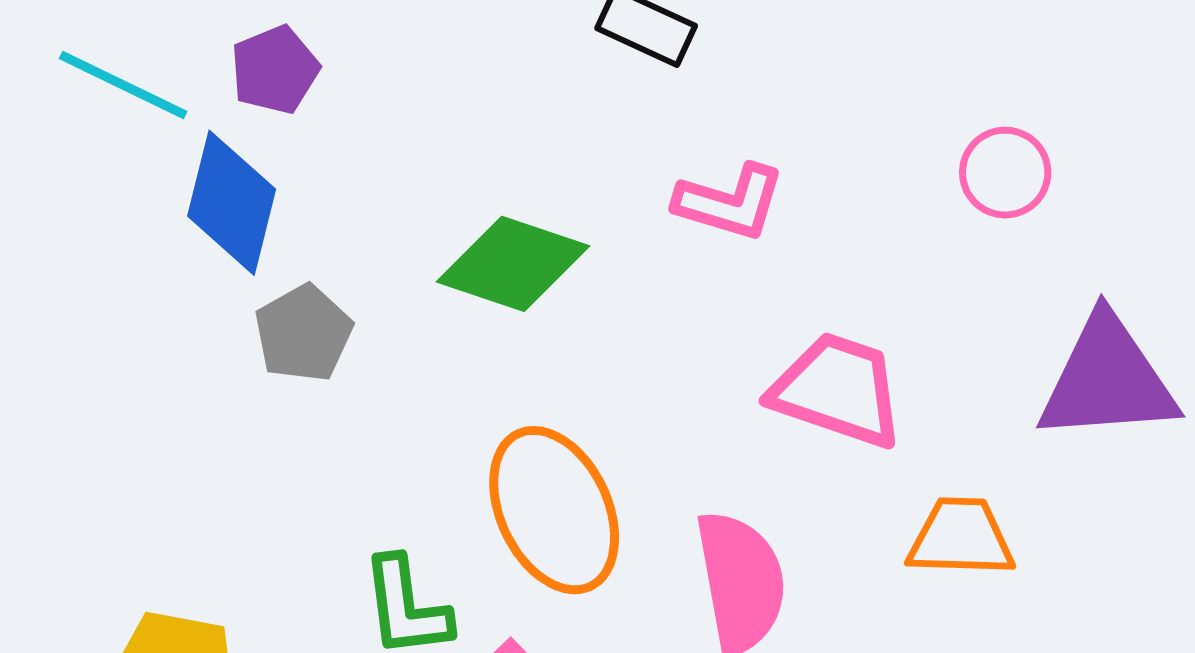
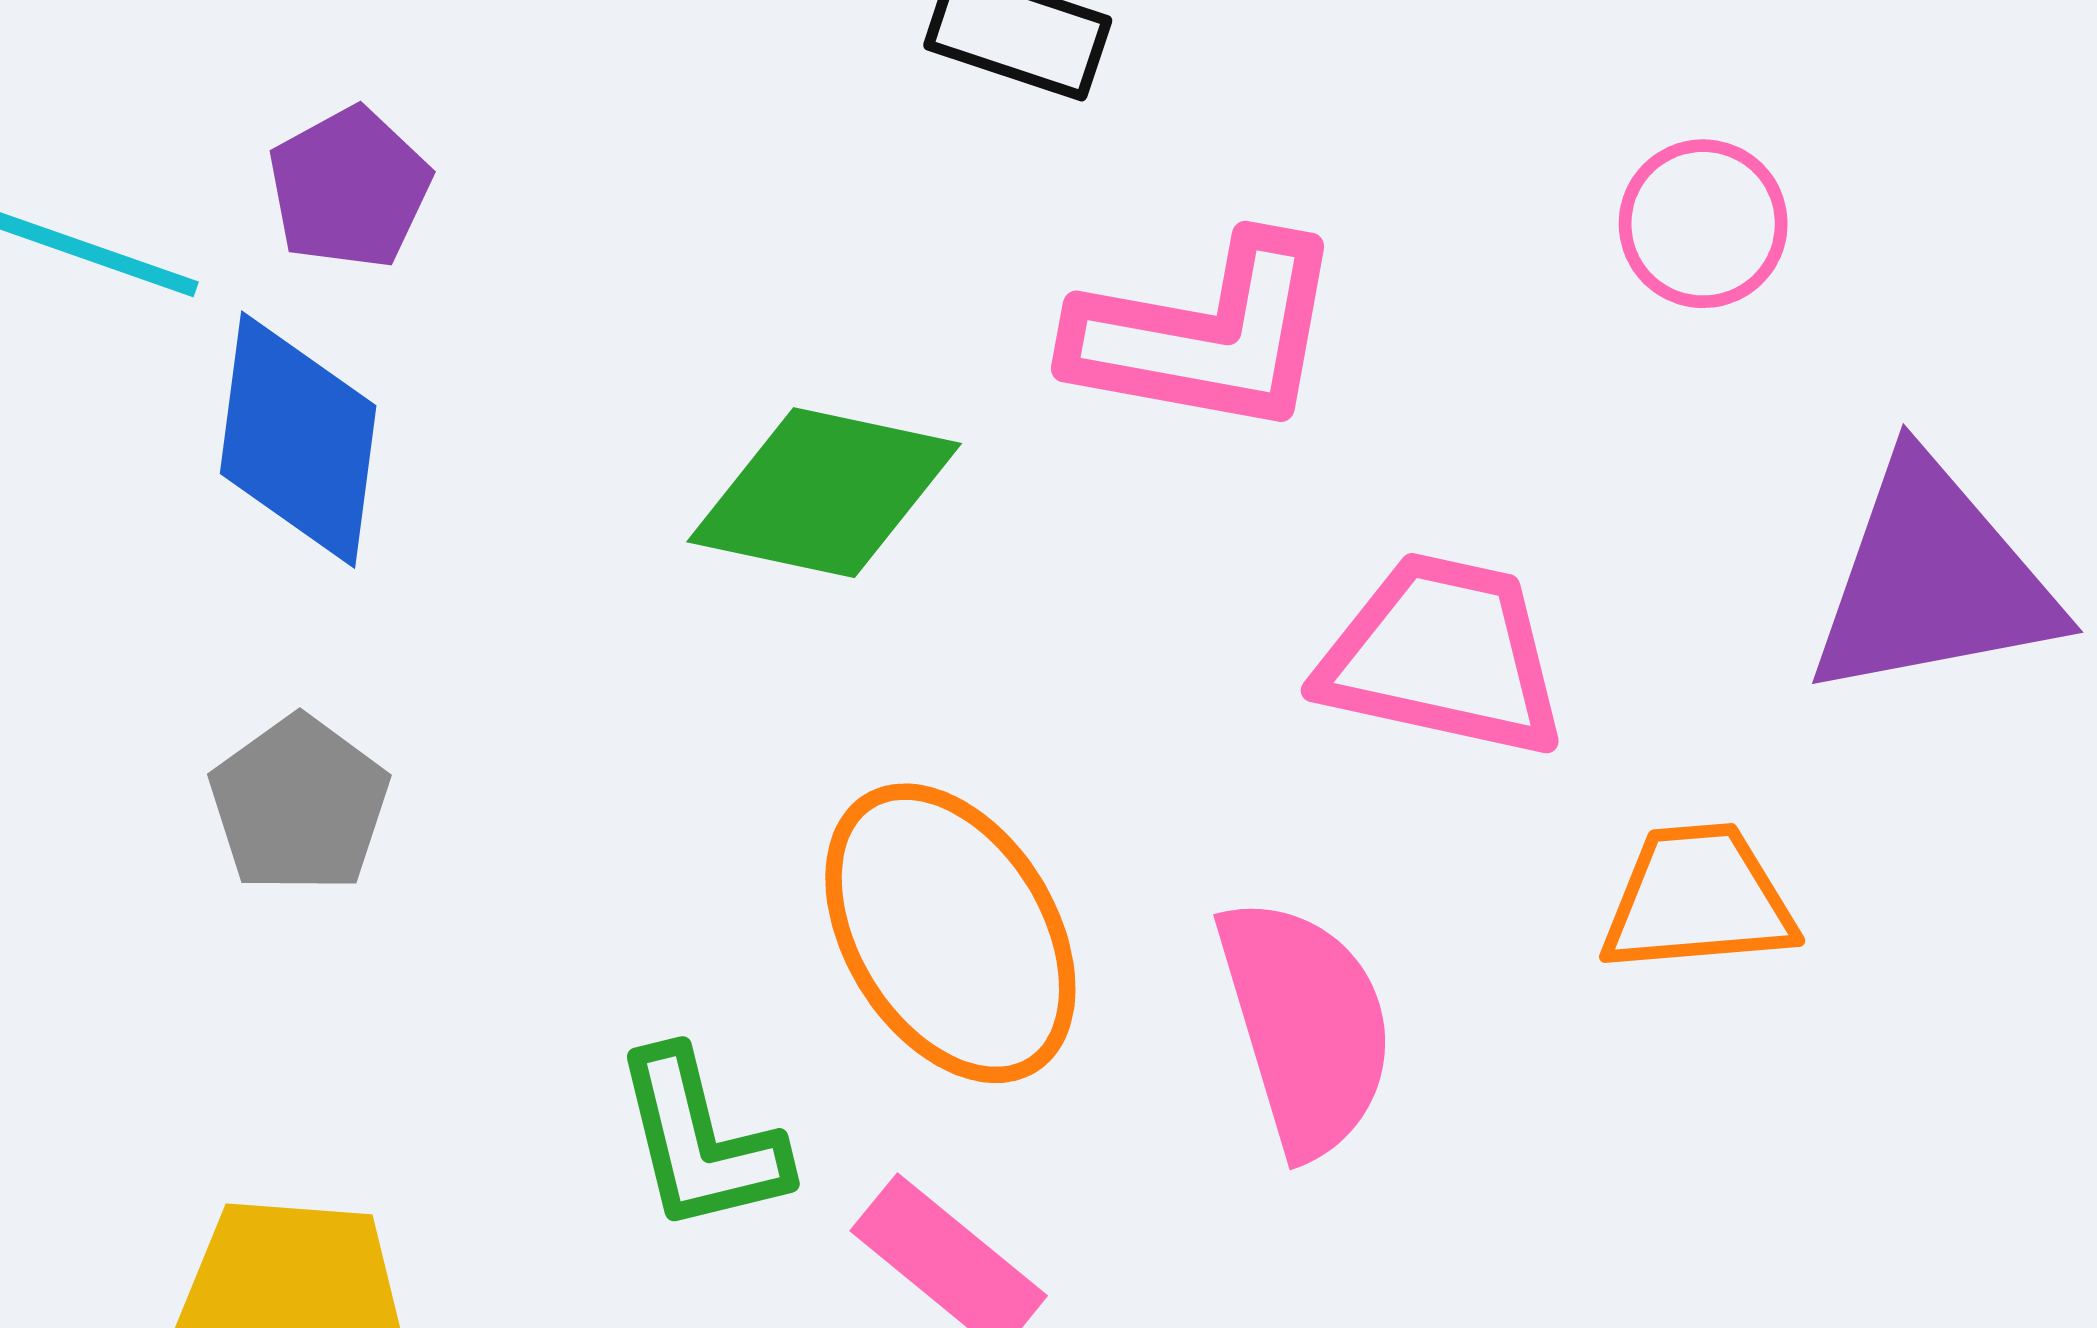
pink L-shape: (730, 202) -> (1207, 335), size x1.4
gray pentagon: (303, 333) -> (299, 805), moved

